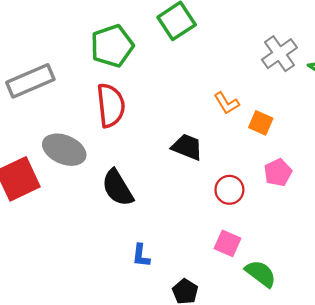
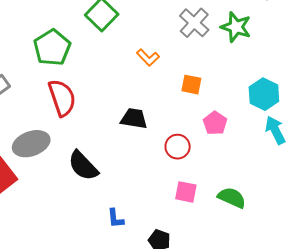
orange L-shape: (227, 103) -> (148, 57), moved
gray ellipse: (64, 150) -> (31, 144), turned -30
green semicircle: (261, 274) -> (232, 198), moved

